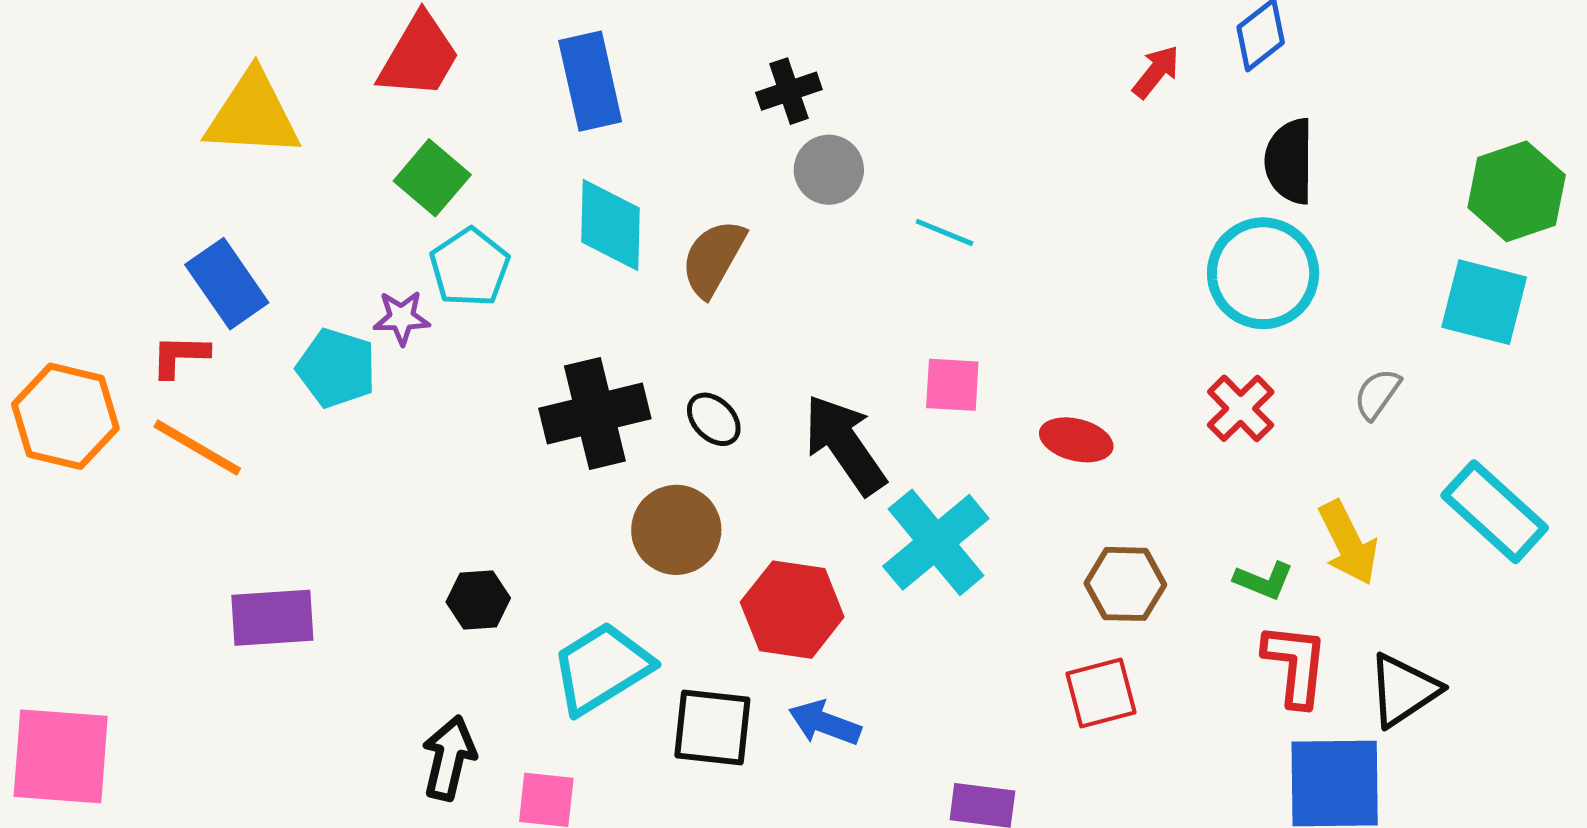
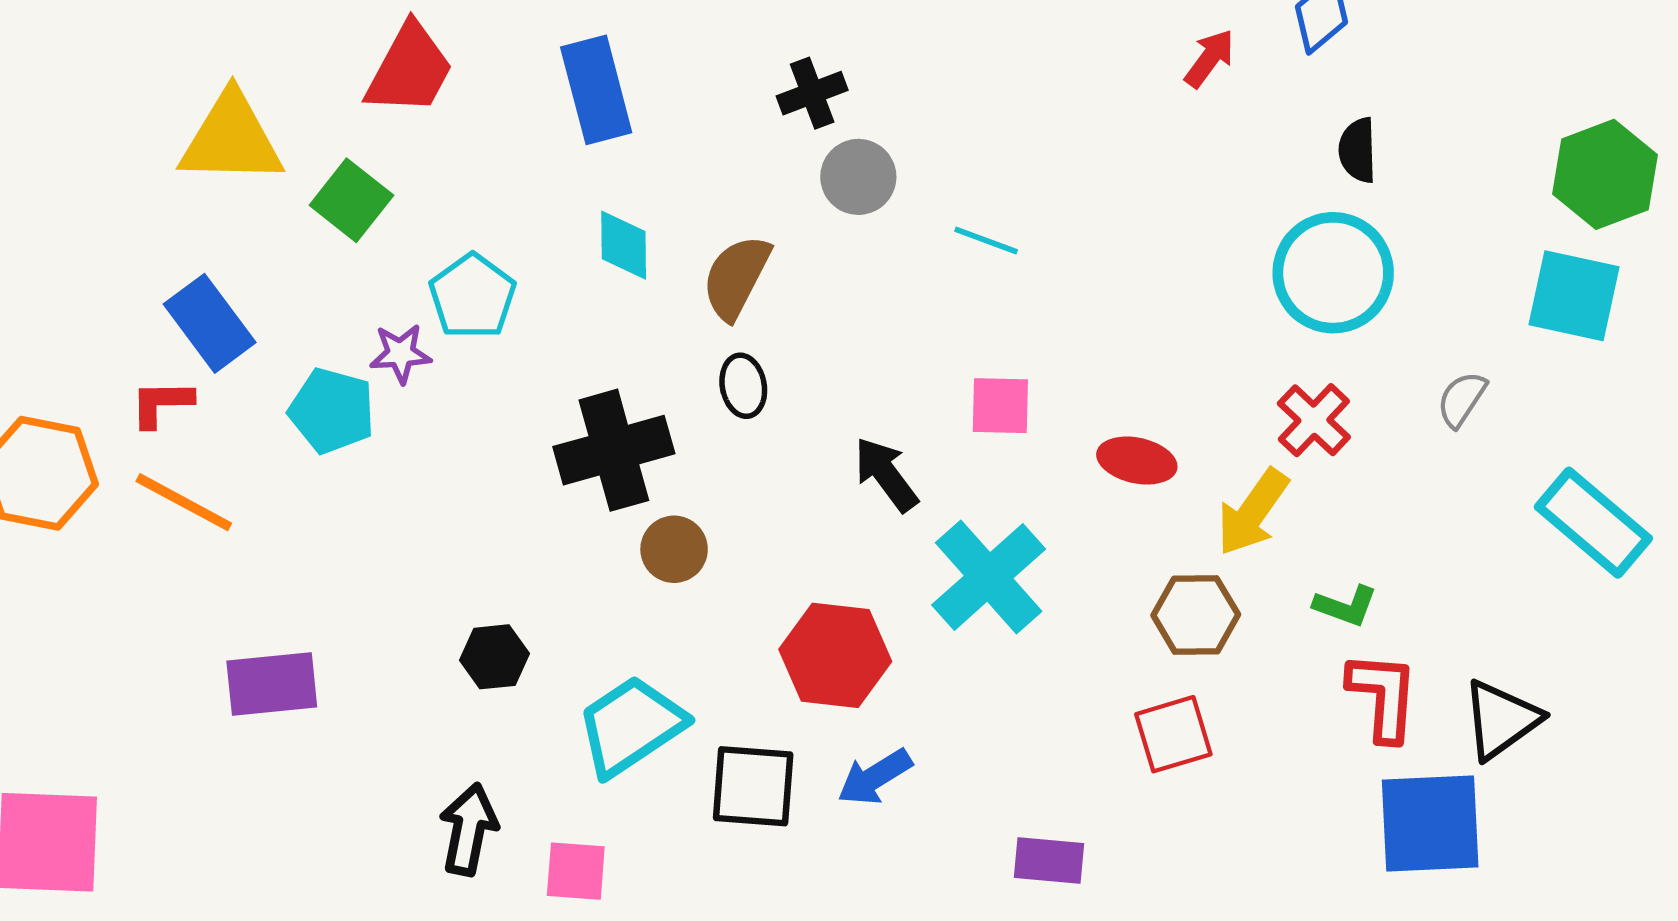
black semicircle: (1290, 161) -> (1358, 150), size x0.7
green square: (432, 178) -> (351, 200), moved
cyan diamond: (610, 225) -> (624, 245), size x0.7
black ellipse: (714, 419) -> (743, 386), moved, turned 36
black arrow: (845, 445) -> (886, 474), size x0.7
brown circle: (676, 530) -> (674, 549), moved, size x0.7
yellow arrow: (1348, 543) -> (1253, 512), moved, turned 64
blue arrow: (825, 723) -> (875, 777), turned -50

